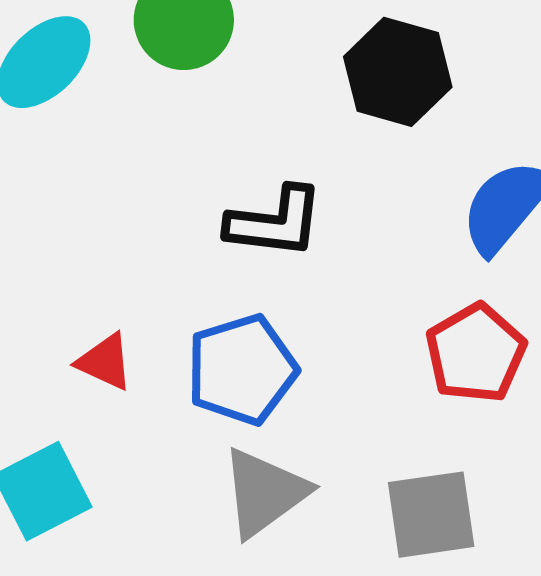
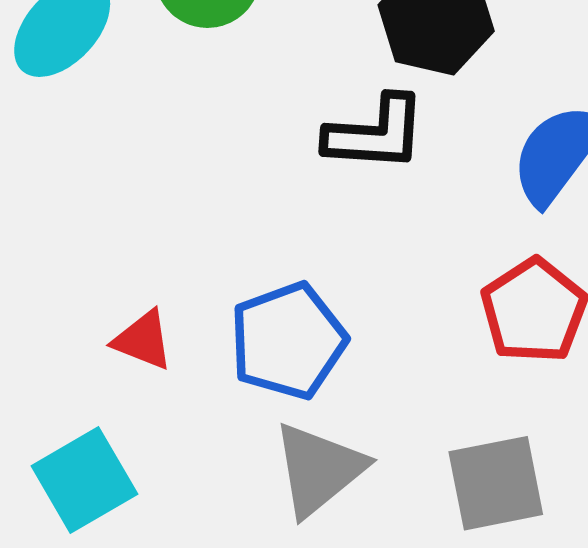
black L-shape: (275, 222) -> (375, 133), moved

